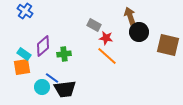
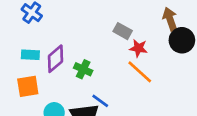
cyan rectangle: (24, 54) -> (30, 55), moved, turned -32
green cross: (64, 54) -> (83, 69), turned 32
blue line: (52, 78) -> (100, 101), moved

